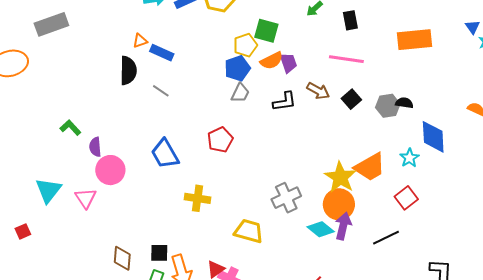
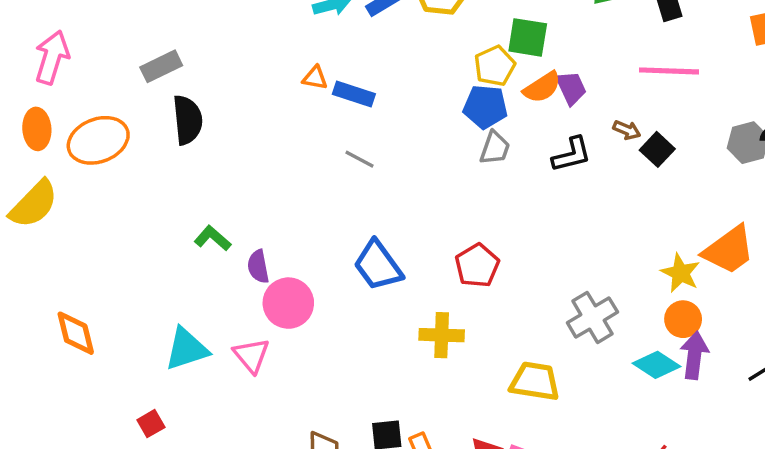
gray rectangle: (51, 24) -> (161, 66), size x0.7
orange triangle: (140, 41) -> (315, 78), turned 35
blue pentagon: (237, 68) -> (485, 107), turned 30
black semicircle: (128, 70) -> (188, 120), moved
brown arrow: (318, 91) -> (627, 130), size x0.7
black square: (351, 99) -> (657, 149), moved
red pentagon: (220, 140) -> (477, 266), moved
yellow star: (340, 177) -> (681, 273), size x0.7
cyan triangle: (48, 190) -> (187, 349), turned 40
orange circle: (339, 204) -> (683, 319), size x0.7

